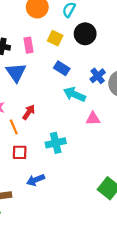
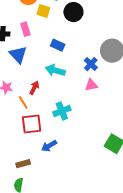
yellow square: (55, 38) -> (43, 11), moved
blue cross: (98, 76) -> (91, 64), moved
cyan arrow: (74, 94) -> (55, 70), moved
red square: (20, 152) -> (32, 124), size x1.5

